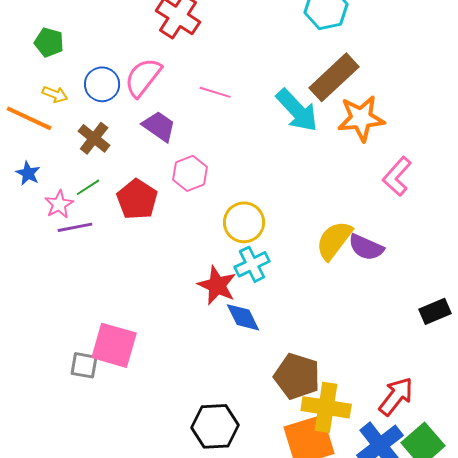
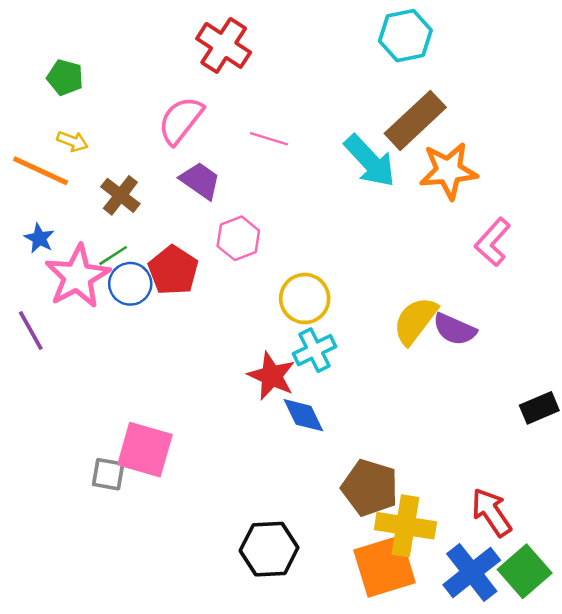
blue circle: (102, 84) -> (130, 284), moved
pink star: (59, 204) -> (77, 276), size x1.8
purple line: (75, 227) -> (31, 330), moved, turned 72
red arrow: (396, 396) -> (491, 512), turned -72

